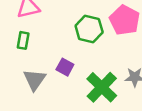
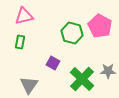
gray triangle: (35, 80) -> (29, 85), moved

